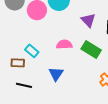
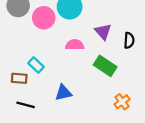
pink semicircle: (64, 44) -> (75, 45), moved
blue triangle: (56, 74) -> (63, 93), turned 42

